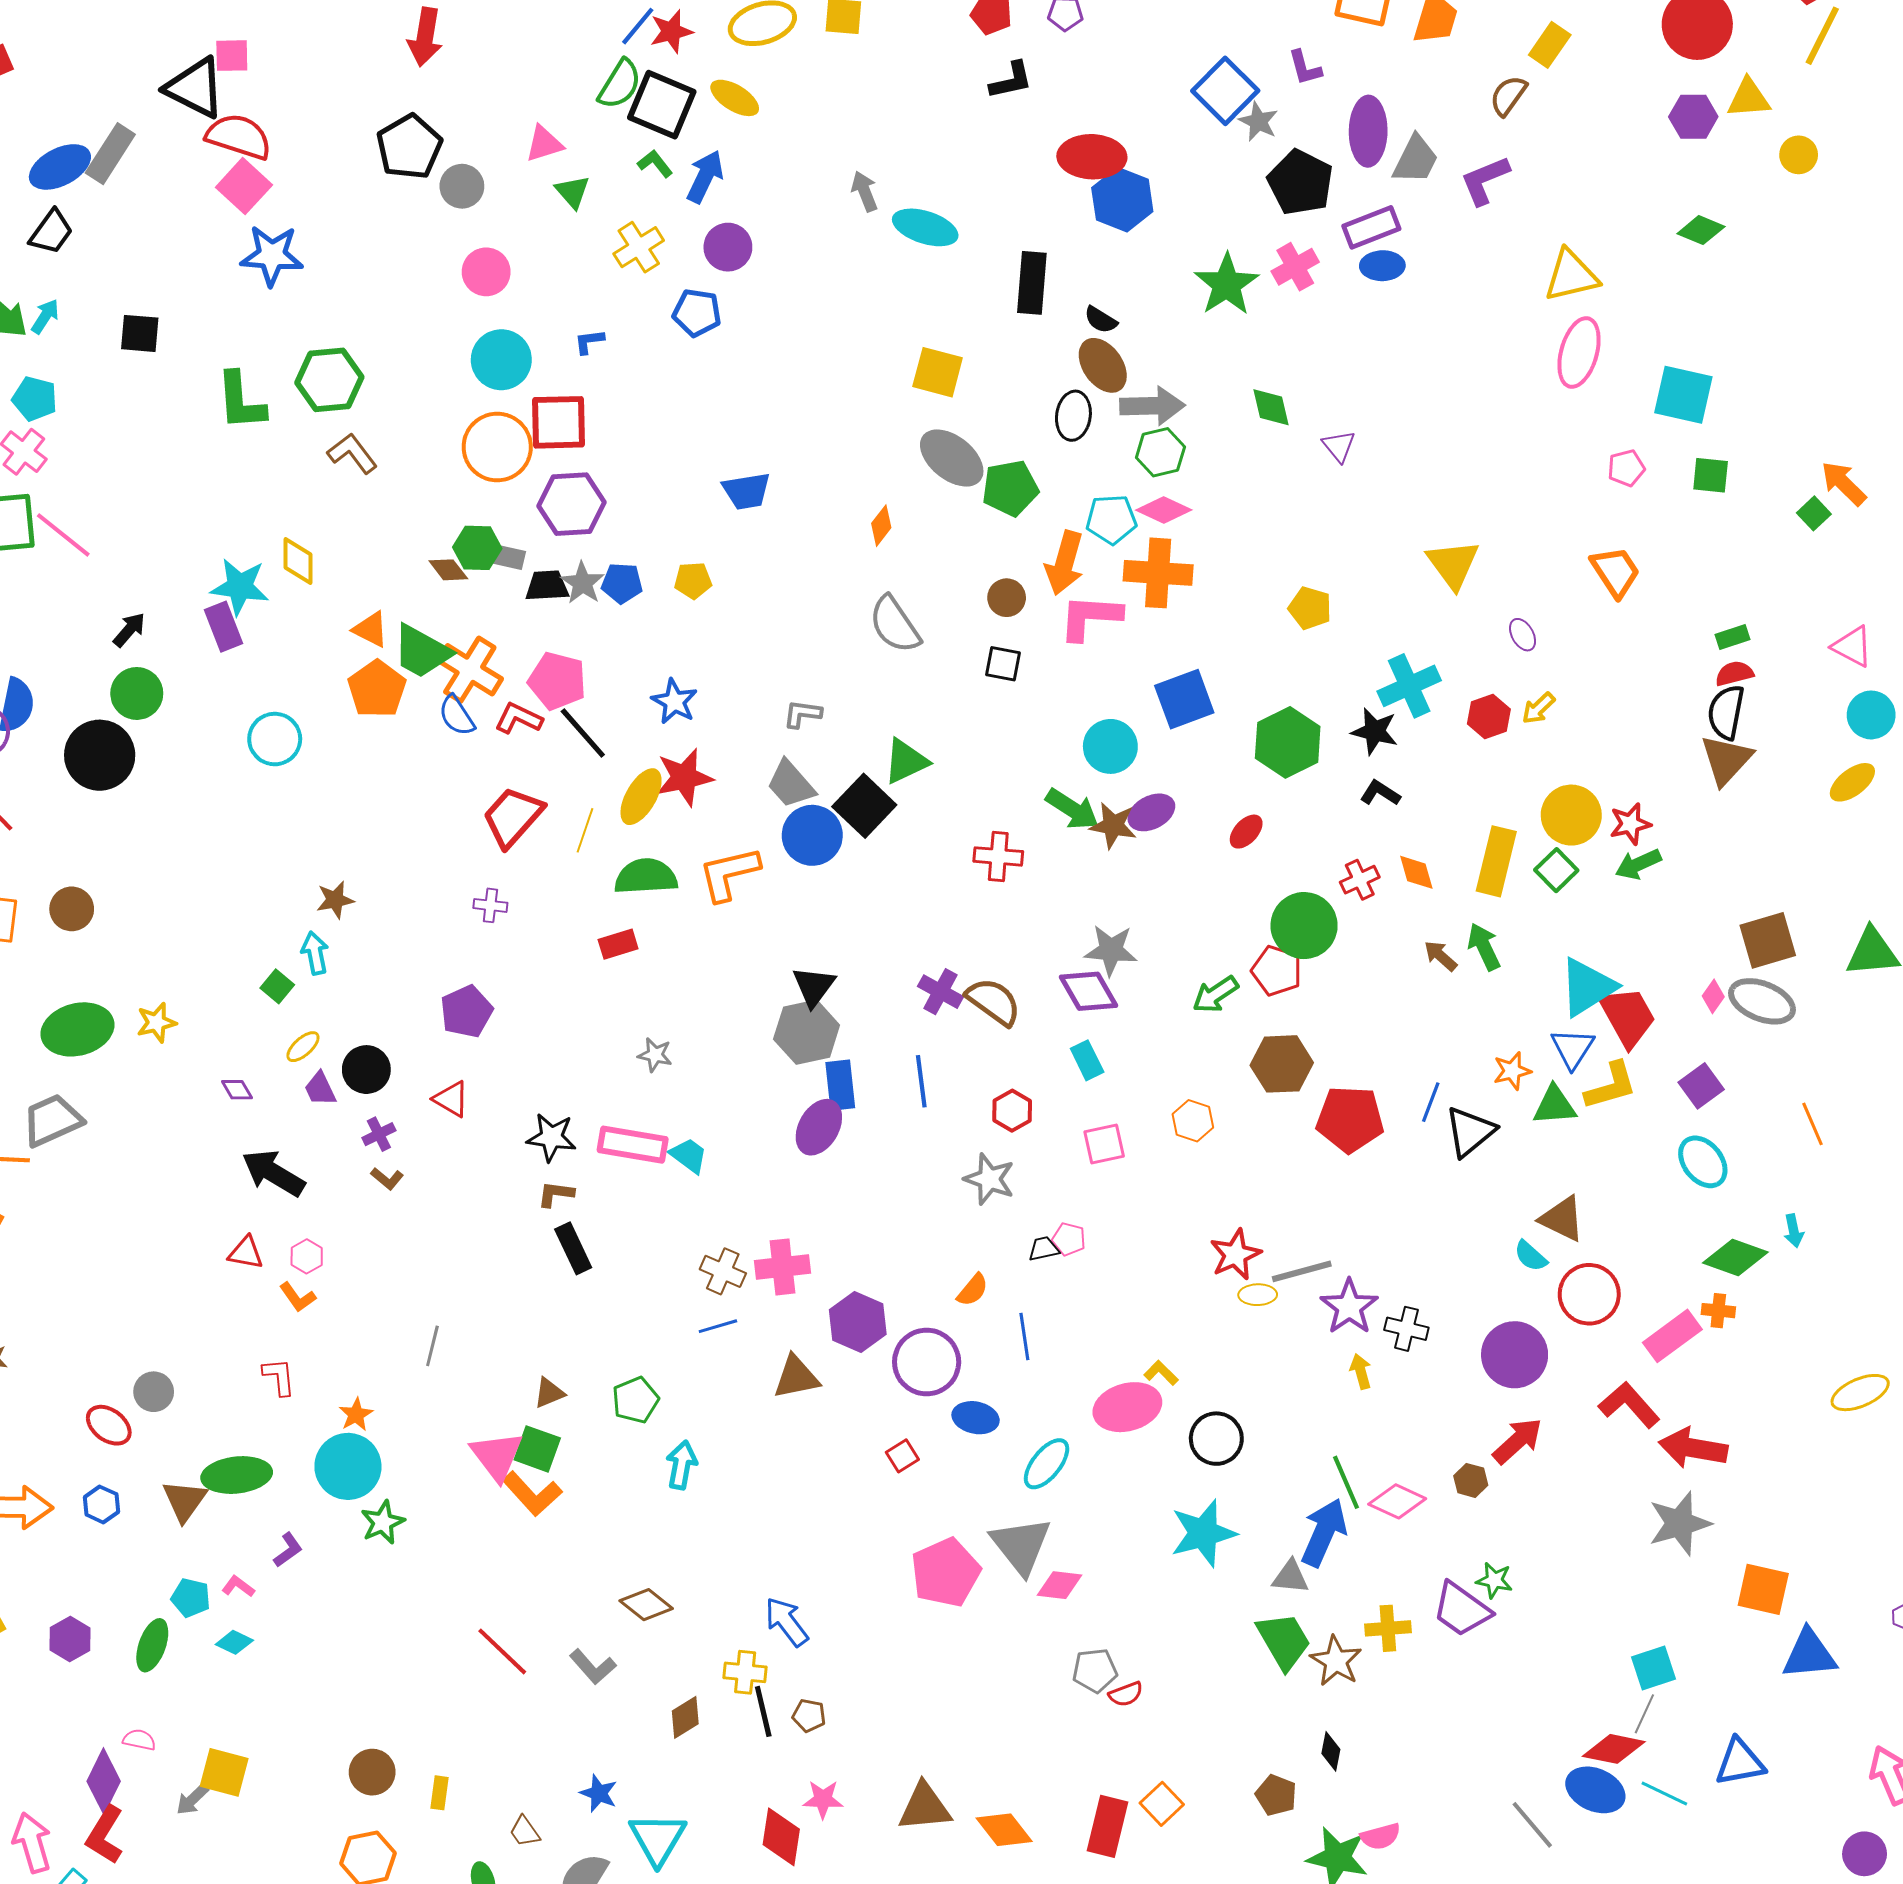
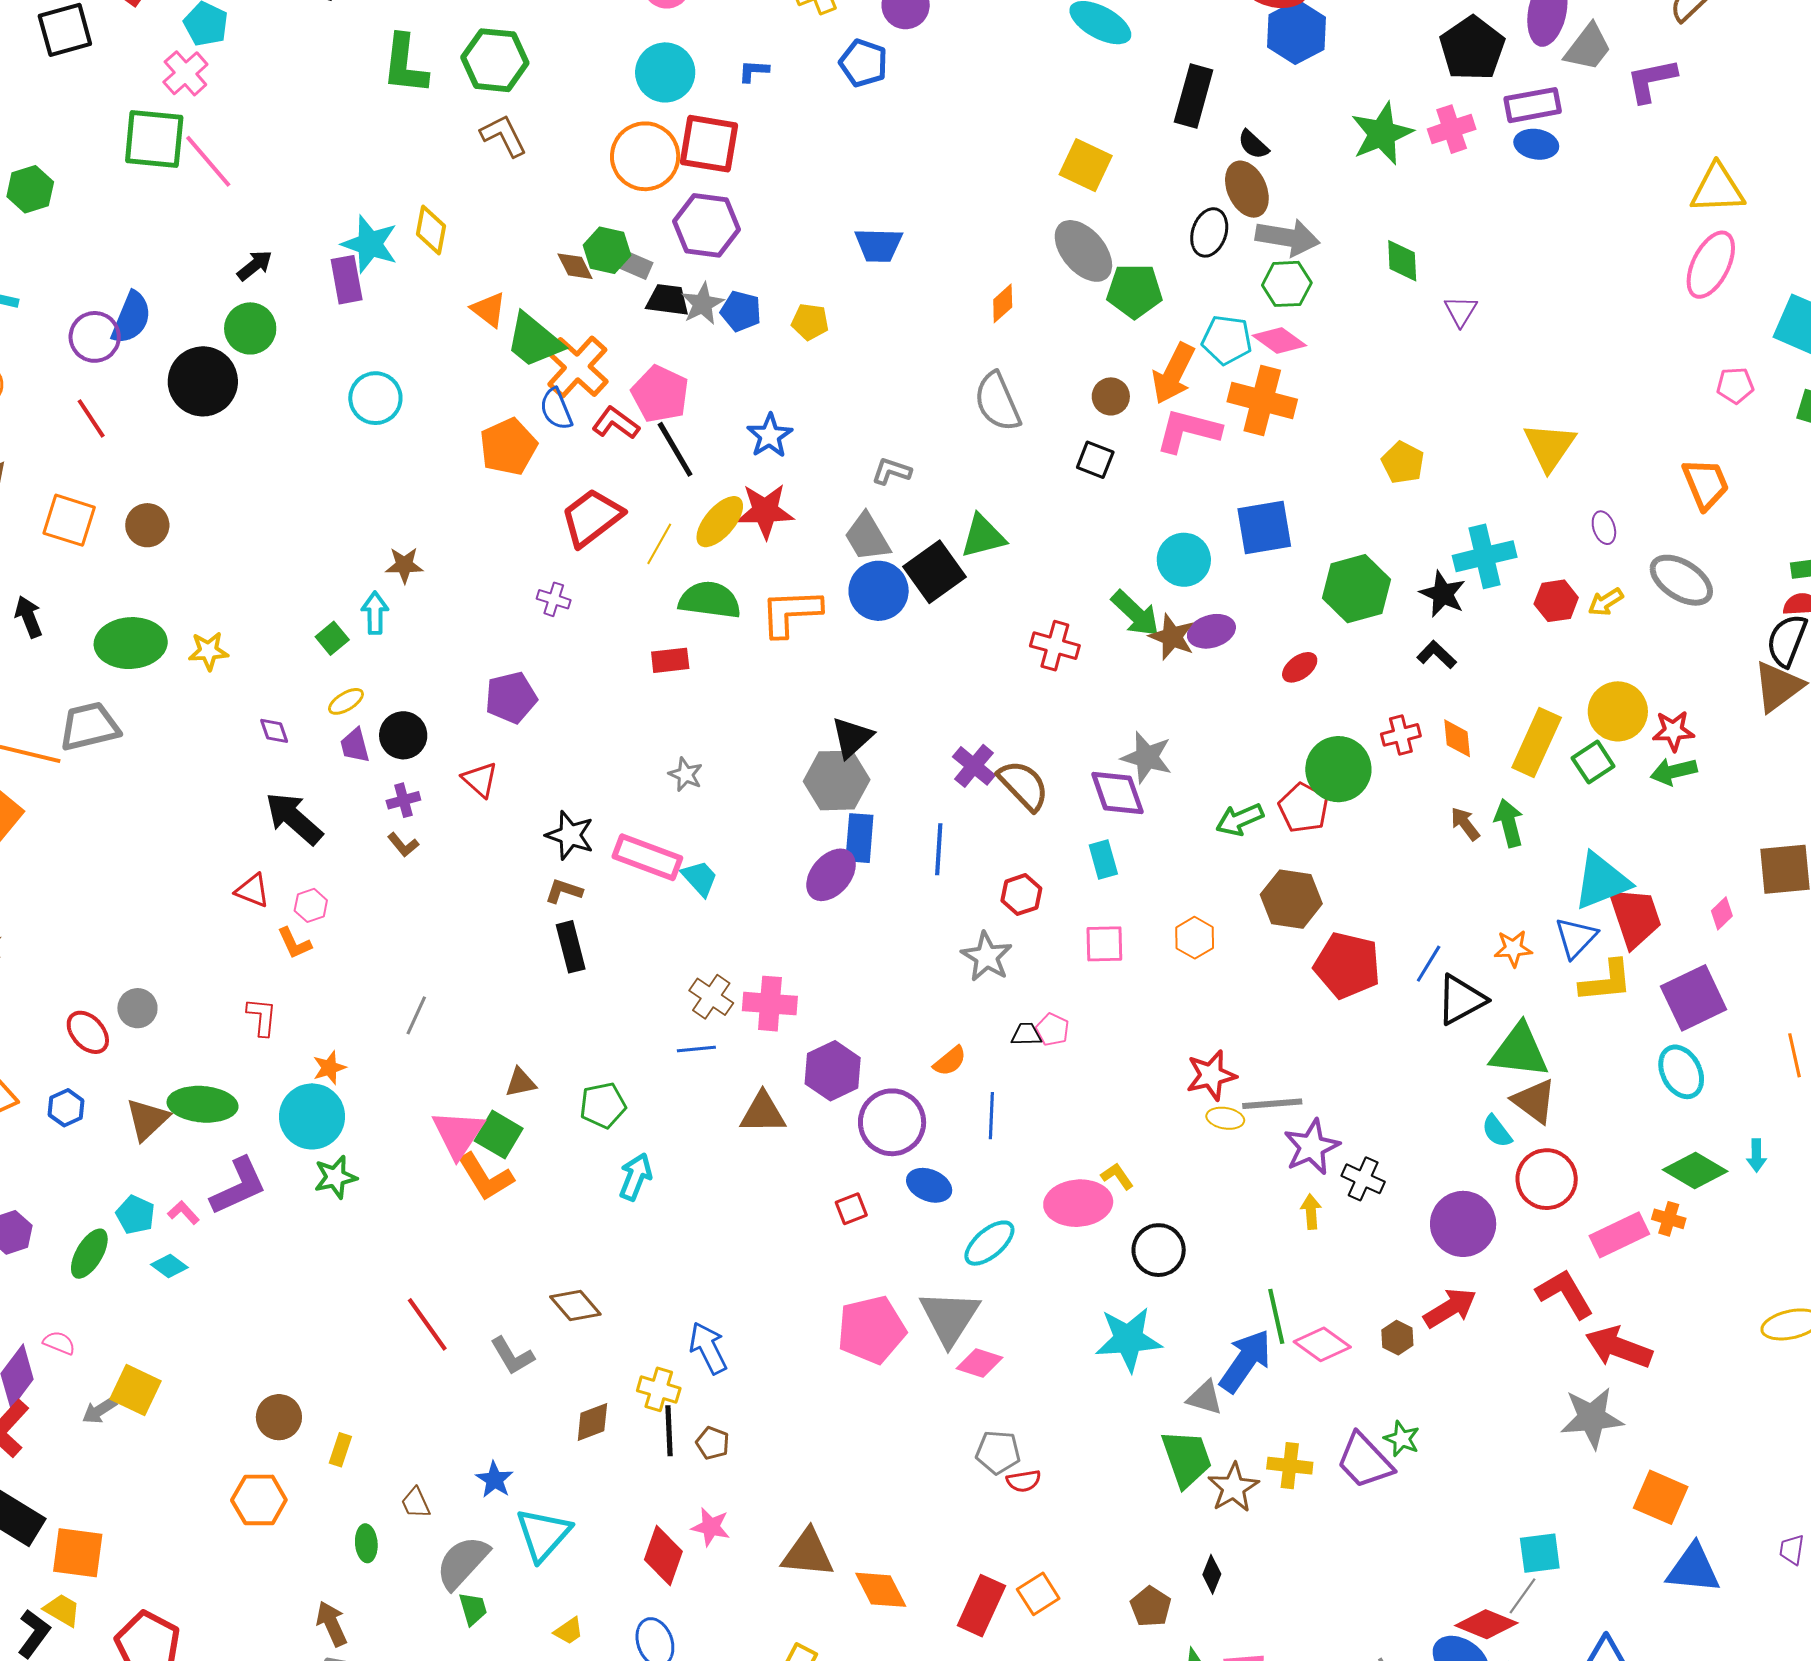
orange pentagon: (377, 689) -> (508, 447), moved
gray ellipse: (1762, 1001) -> (1681, 580), moved
purple square: (1701, 1086) -> (1694, 998), size x1.5
green triangle: (1555, 1105) -> (1519, 1051), moved, size x1.4
purple L-shape: (288, 1550) -> (238, 1186), size x1.8

